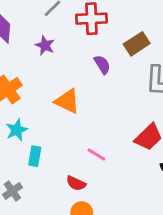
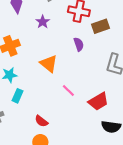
brown rectangle: (137, 44) -> (100, 26), moved
pink line: (96, 155) -> (68, 91), moved

